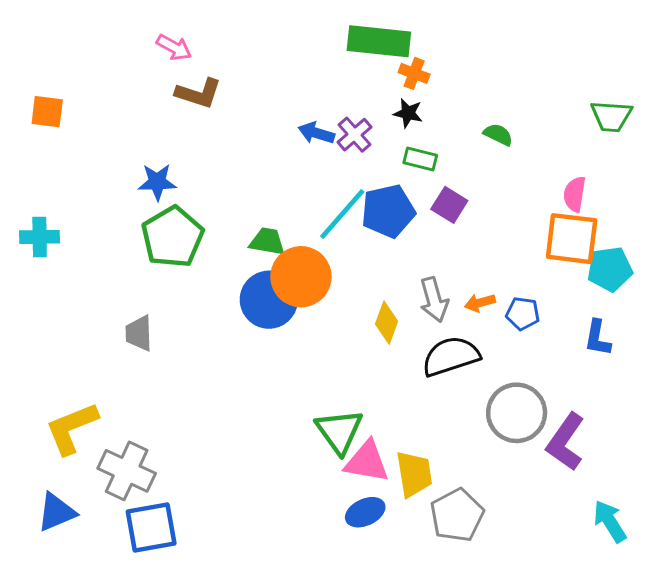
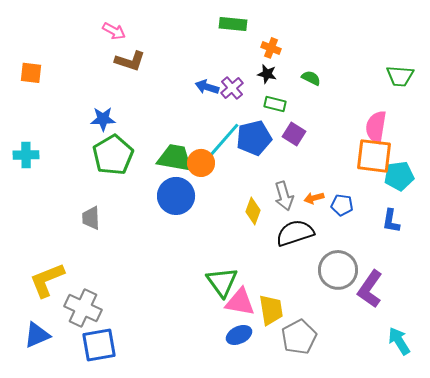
green rectangle: (379, 41) -> (233, 24), moved, size x0.7
green semicircle: (498, 135) -> (311, 78), moved
pink semicircle: (575, 194) -> (376, 127), size x1.4
green trapezoid: (267, 242) -> (175, 158), size x1.5
orange circle: (301, 277) -> (201, 163), moved, size x0.7

